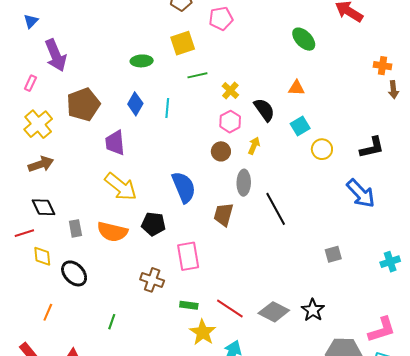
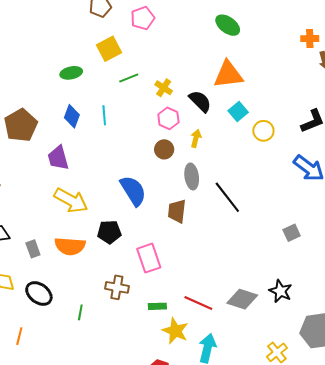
orange triangle: (296, 88) -> (228, 75), size x1.8
green line: (112, 322) -> (80, 312), moved

